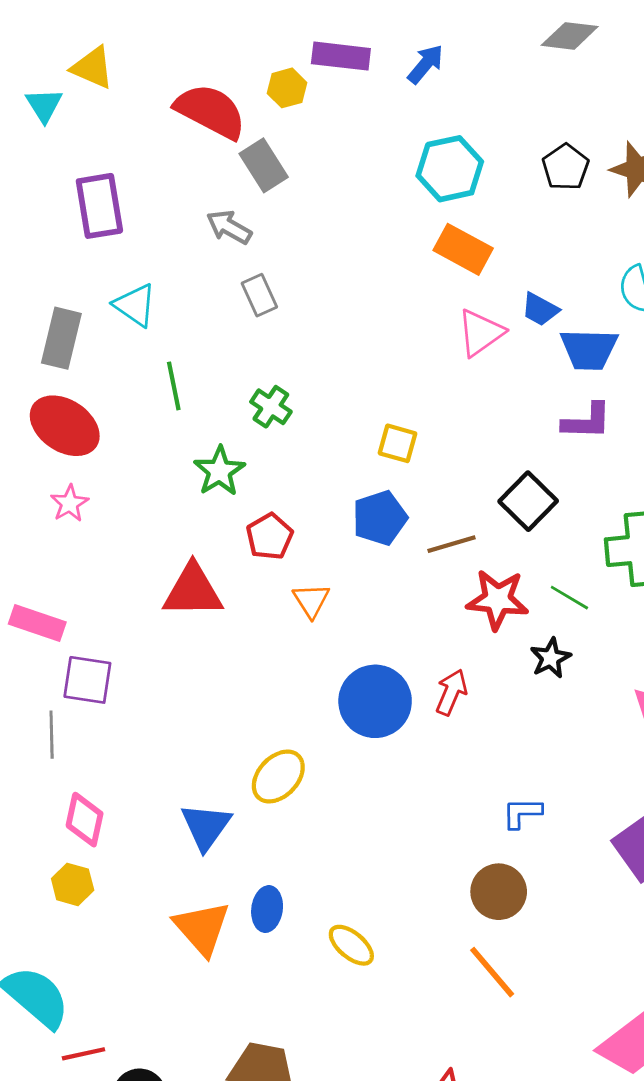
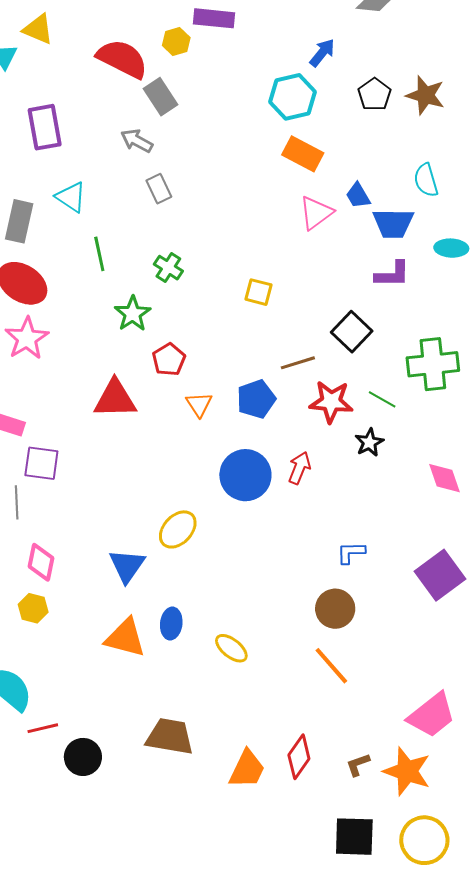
blue arrow: (425, 64) -> (322, 53), moved
blue trapezoid: (540, 309) -> (358, 196), turned 32
pink star: (70, 503) -> (27, 338), size x1.6
blue pentagon: (380, 518) -> (256, 399), moved
orange triangle: (202, 928) -> (125, 638), turned -33

